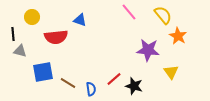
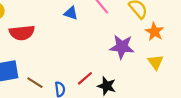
blue triangle: (80, 20) -> (71, 13), moved
yellow triangle: (171, 72) -> (156, 62), moved

